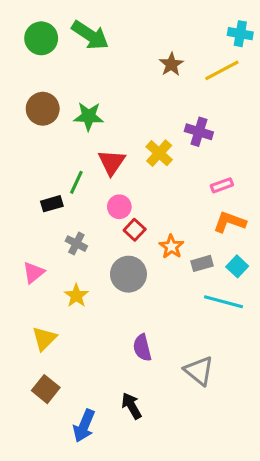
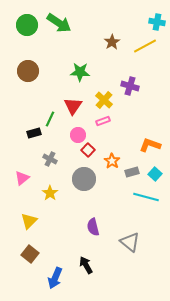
green star: (89, 116) -> (80, 72), moved
pink rectangle: (222, 185) -> (103, 121), moved

